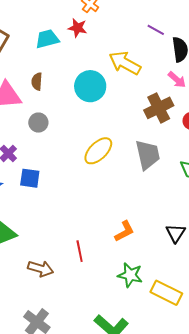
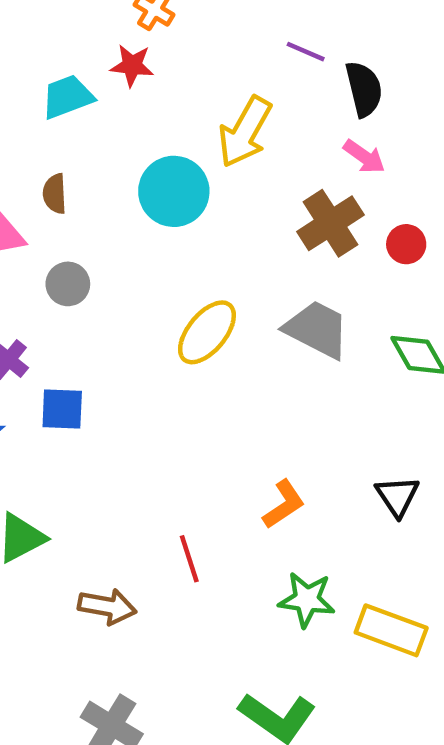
yellow arrow: (125, 63) -> (245, 132), turned -84
gray trapezoid: (148, 155) -> (317, 329), turned -44

